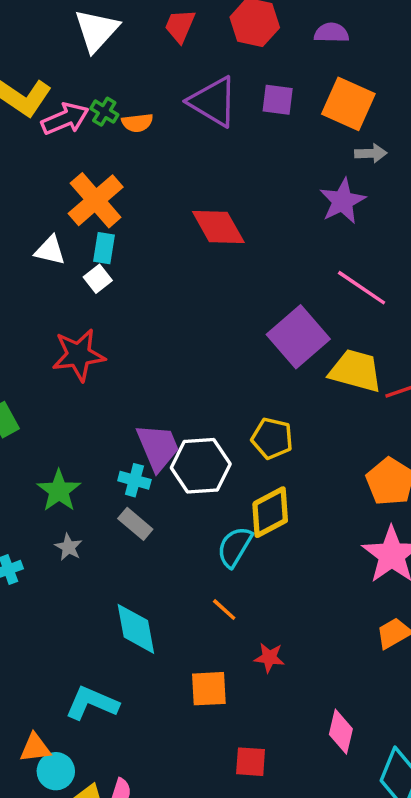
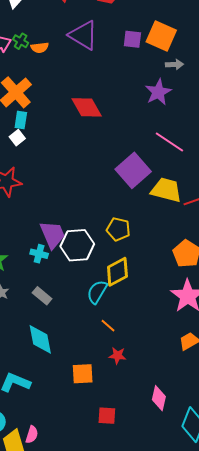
purple square: (278, 100) -> (132, 39), moved
gray rectangle: (135, 524) -> (42, 296), moved
orange line: (224, 610) -> (108, 326), moved

